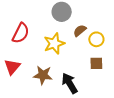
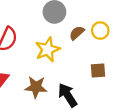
yellow circle: (96, 39) -> (100, 31), moved

